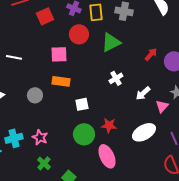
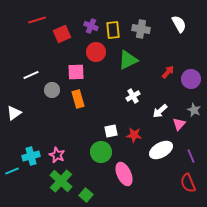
white line: (14, 57) -> (31, 75), turned -35
orange rectangle: (61, 81) -> (78, 99), turned 66
gray circle: (35, 95) -> (52, 90), moved
white square: (82, 104) -> (111, 131), moved
red star: (109, 125) -> (134, 135), moved
green cross: (44, 163) -> (61, 181), size x1.6

